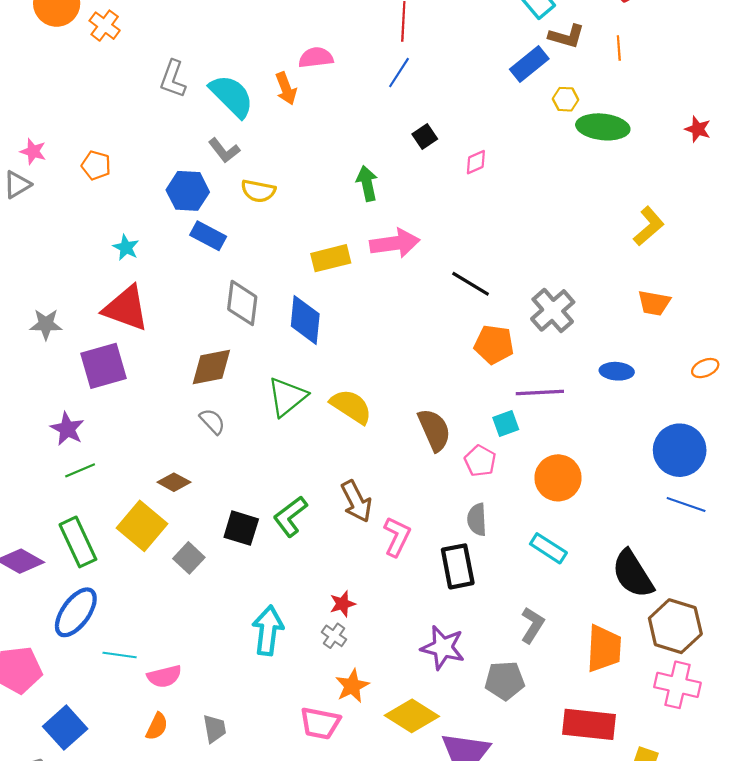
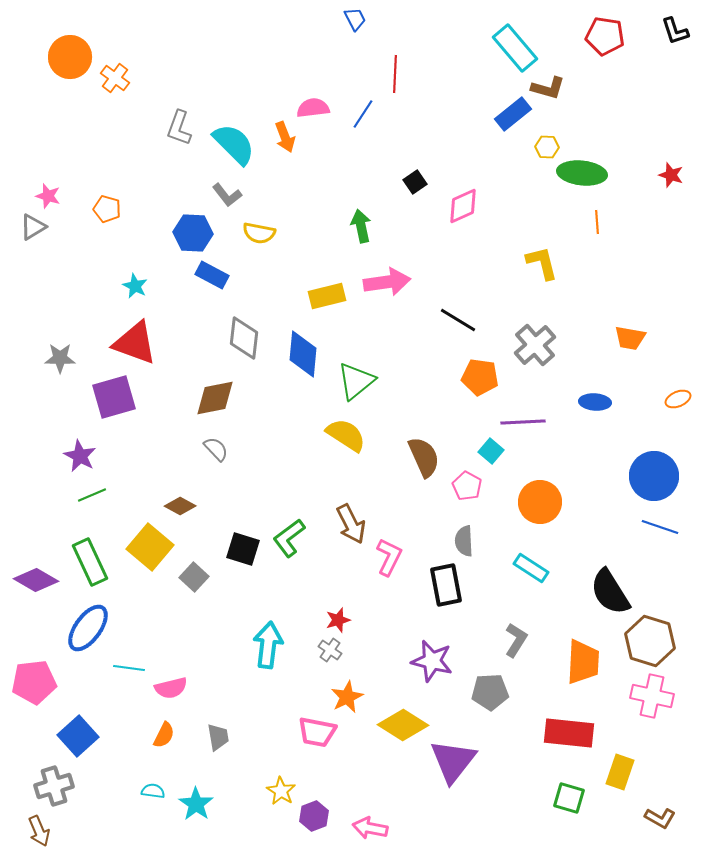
orange line: (619, 48) -> (597, 222), moved
blue line: (399, 73) -> (363, 114), moved
pink diamond: (476, 162) -> (463, 206), size x1.5
yellow L-shape: (649, 226) -> (542, 263), moved, turned -63
green triangle: (287, 397) -> (356, 381), moved
cyan square: (506, 424) -> (491, 451), turned -30

